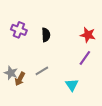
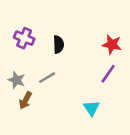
gray line: (42, 71) -> (47, 78), moved
gray star: (11, 73) -> (17, 80), moved

